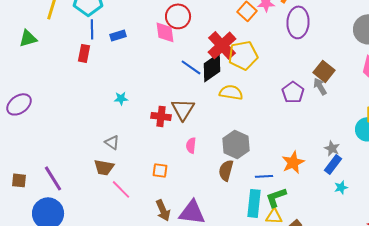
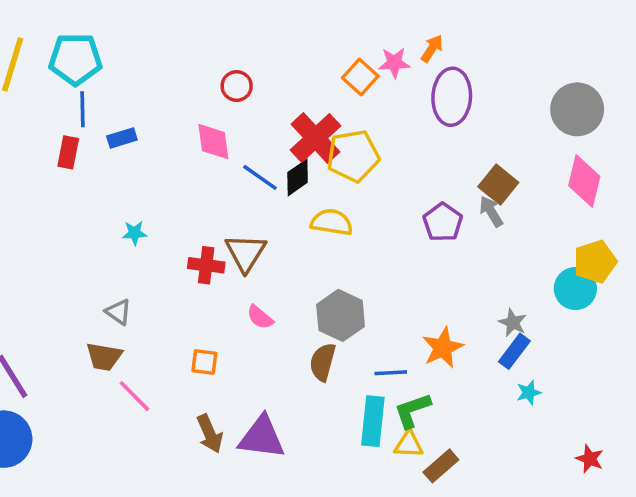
red circle: (178, 16) -> (237, 86), size x0.7
pink diamond: (165, 32) -> (213, 142), moved
blue rectangle: (118, 35) -> (122, 138), moved
black diamond: (212, 67) -> (298, 177), size x0.7
pink semicircle: (191, 145) -> (260, 317), turned -56

